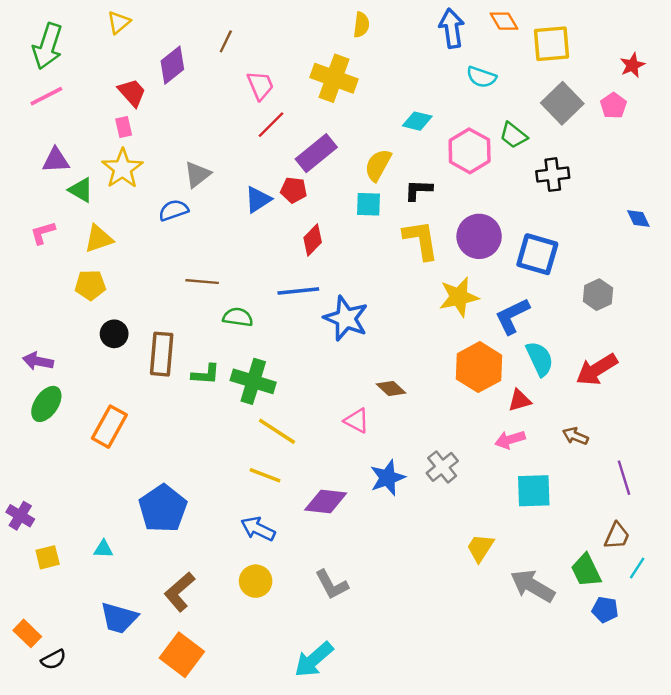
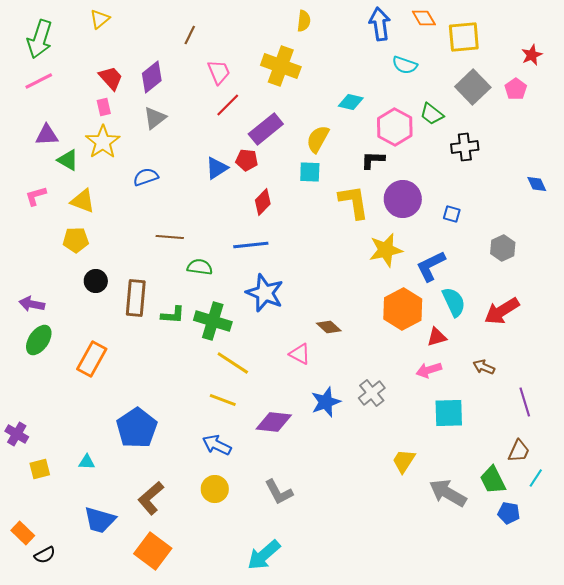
purple diamond: (172, 65) -> (152, 77), moved
gray triangle: (197, 175) -> (155, 118), moved
black L-shape: (418, 190) -> (373, 160), moved
yellow triangle: (99, 239) -> (83, 201), turned 40
blue square: (537, 254) -> (452, 214), size x0.5
blue star: (346, 318) -> (265, 293), moved

